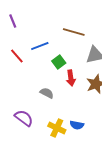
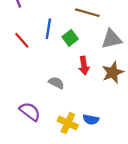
blue line: (40, 46) -> (48, 29), turned -60
green square: (59, 62) -> (70, 38), moved

